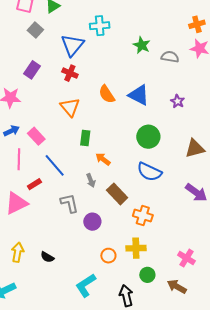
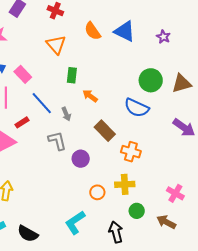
green circle: (148, 137) -> (151, 80), moved
gray arrow: (91, 180) -> (66, 114), moved
black semicircle: (47, 257) -> (28, 234), moved, size x1.5

